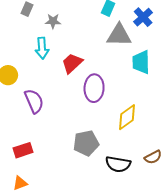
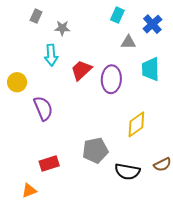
gray triangle: (119, 35) -> (128, 42), size x0.6
purple ellipse: (94, 88) -> (111, 79), moved
red rectangle: (23, 150) -> (49, 163), moved

